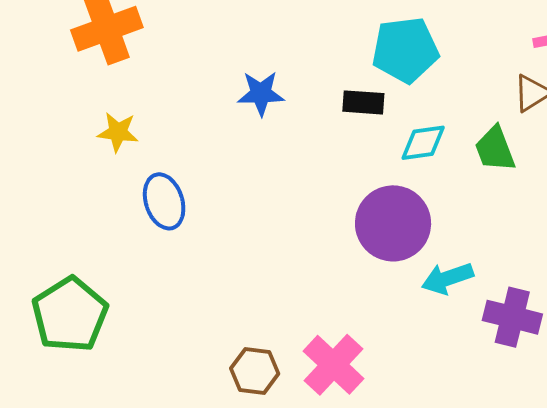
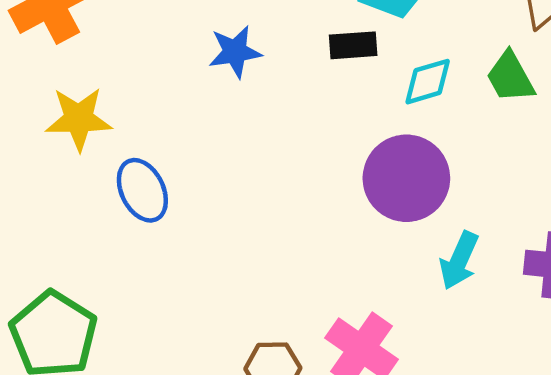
yellow star: (118, 132) -> (79, 119), size x1.4
cyan arrow: (447, 278) -> (459, 261), moved, turned -39

